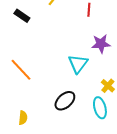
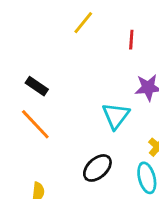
black rectangle: (22, 16) -> (37, 86), moved

